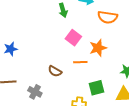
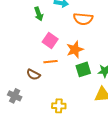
orange line: (80, 62) -> (51, 62), moved
green square: (97, 88) -> (83, 69), moved

